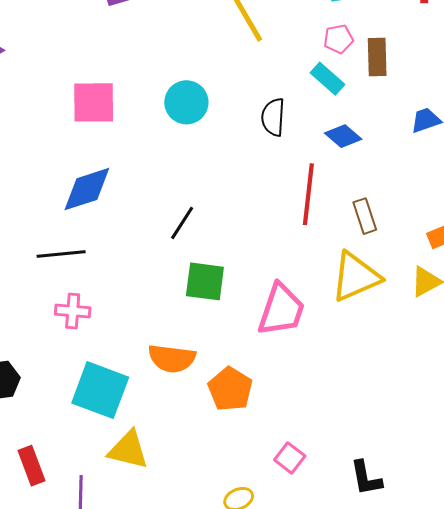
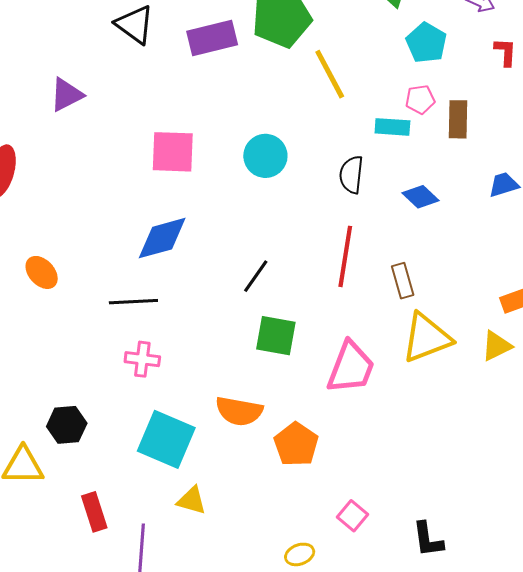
cyan rectangle: (328, 79) -> (392, 127), moved, turned -40
red line: (308, 194) -> (345, 256), moved
brown rectangle: (365, 216) -> (403, 281), moved
yellow triangle: (128, 450) -> (192, 500), size x0.7

